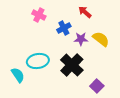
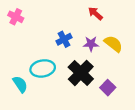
pink cross: (39, 15) -> (16, 17), moved
blue cross: (64, 28) -> (64, 39), moved
purple square: (97, 86) -> (108, 88), moved

